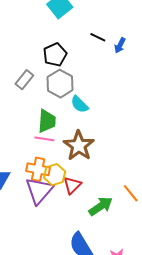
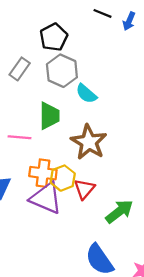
pink line: (44, 139) -> (20, 137), moved
purple triangle: (39, 191) -> (46, 198), turned -44

